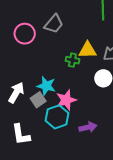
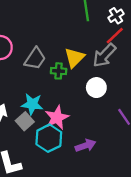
gray trapezoid: (54, 24) -> (35, 59), moved
yellow triangle: (88, 50) -> (74, 58), turned -36

